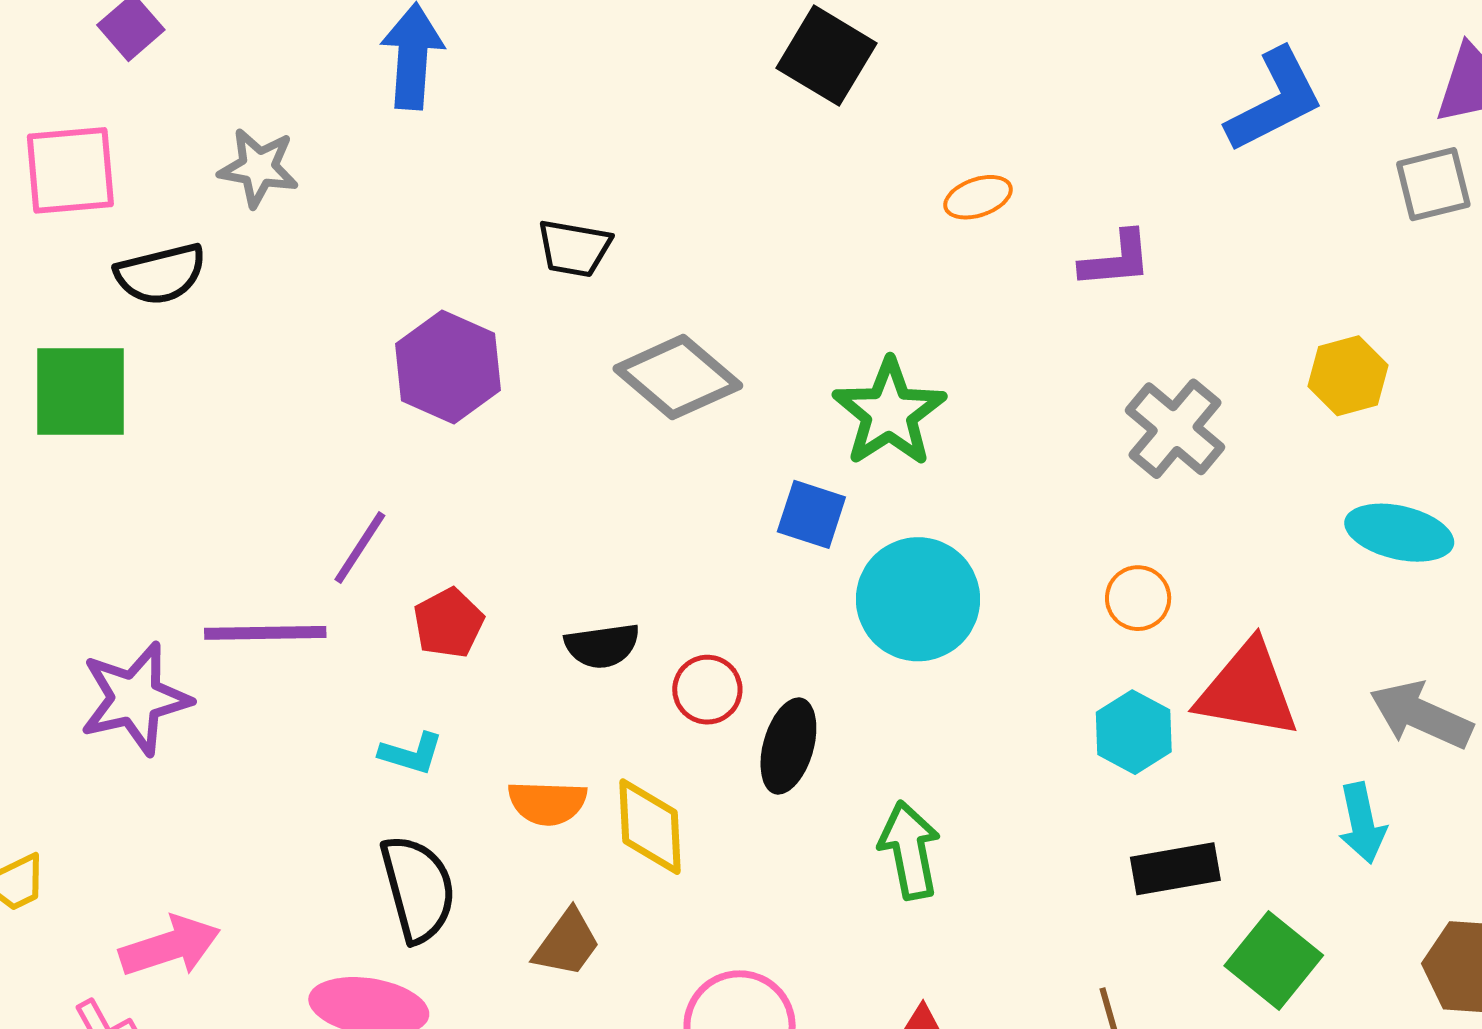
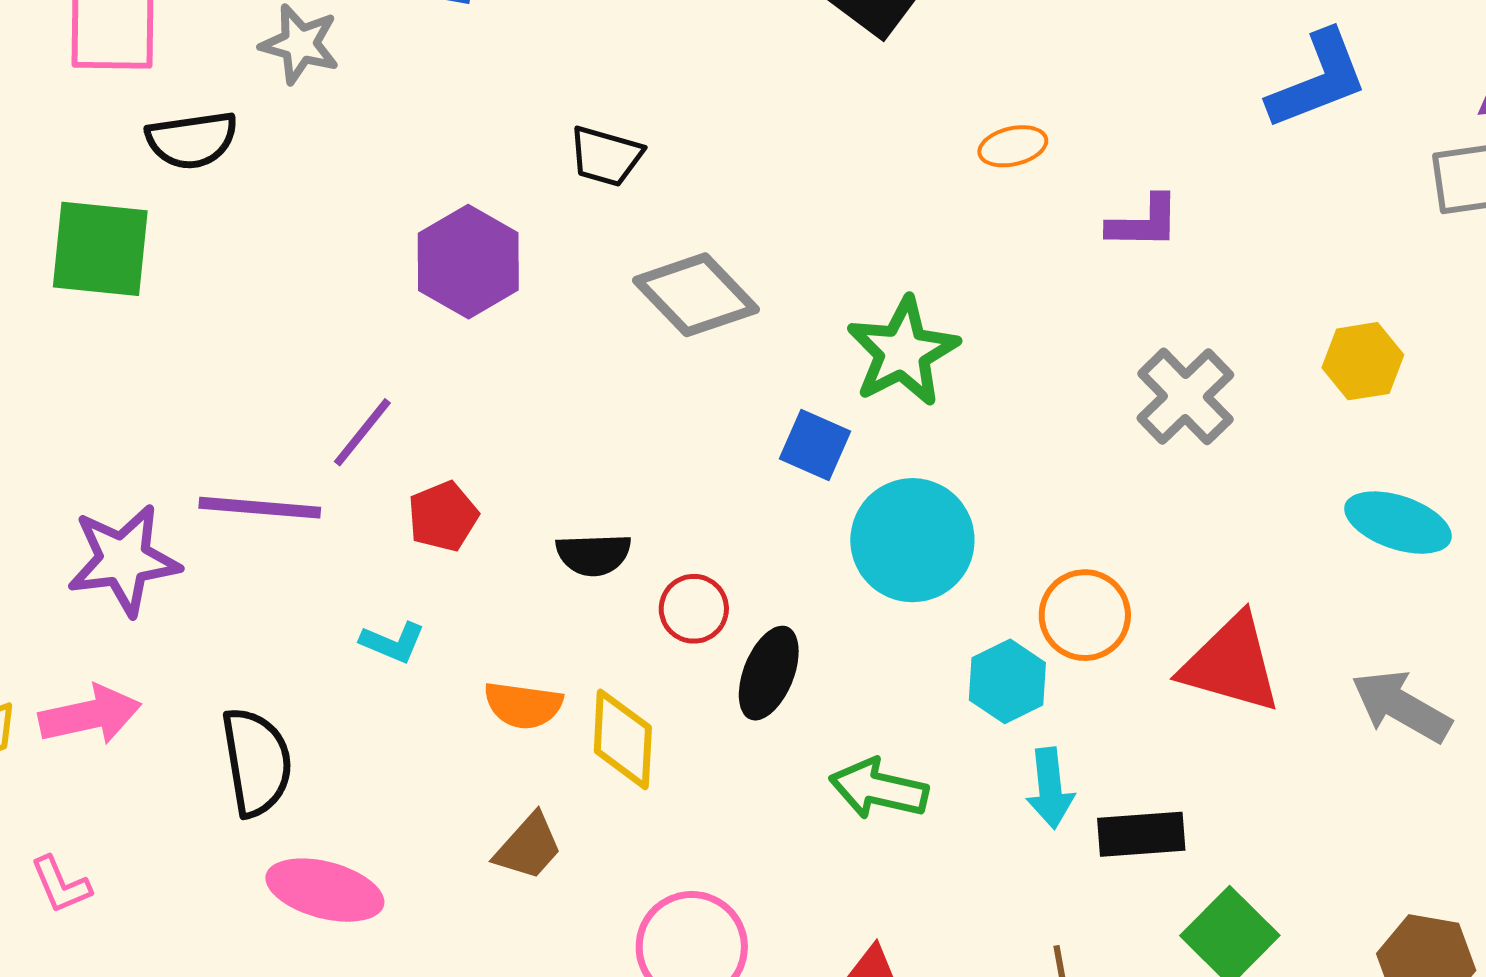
orange circle: (1138, 598) -> (1085, 615), moved, size x1.4
cyan hexagon: (1134, 732) -> (1007, 681), moved
cyan arrow: (1362, 823) -> (1050, 788), moved
green arrow: (910, 850) -> (879, 789), turned -72
black semicircle: (418, 889) -> (257, 762), moved
pink arrow: (170, 946) -> (90, 715), moved

